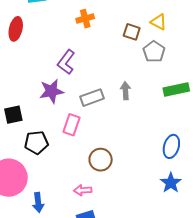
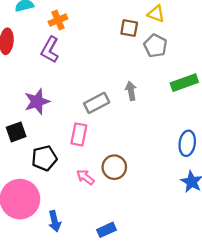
orange cross: (85, 19) -> (58, 20), moved
purple L-shape: (66, 62) -> (50, 50), moved
purple star: (52, 91) -> (37, 102), moved
pink arrow: (83, 190) -> (85, 177), moved, turned 48

